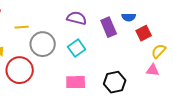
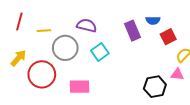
purple semicircle: (77, 18) -> (87, 25), moved
pink rectangle: (76, 82) -> (79, 87), moved
black hexagon: (115, 82) -> (155, 87), moved

